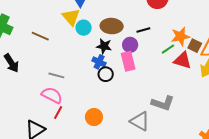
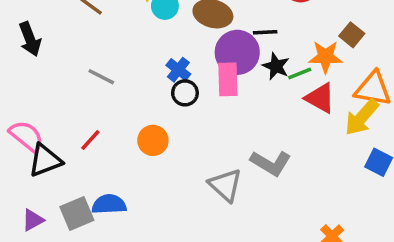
purple circle: (130, 45) -> (237, 52), size x1.6
black star: (104, 46) -> (276, 66), moved
brown square: (195, 46) -> (352, 35), moved
pink semicircle: (52, 95) -> (26, 136), moved
orange circle: (94, 117) -> (153, 140), moved

